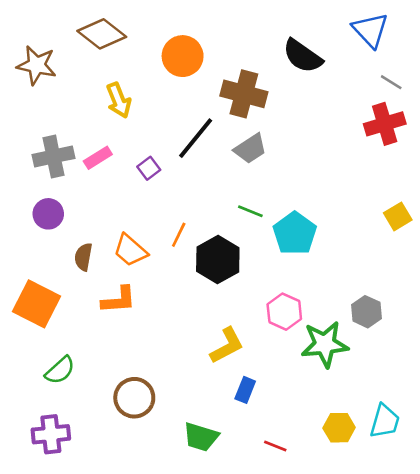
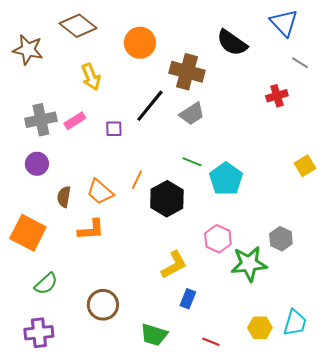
red cross: (385, 124) -> (277, 96), moved, size x0.7
purple square: (149, 168) -> (114, 129), turned 36

